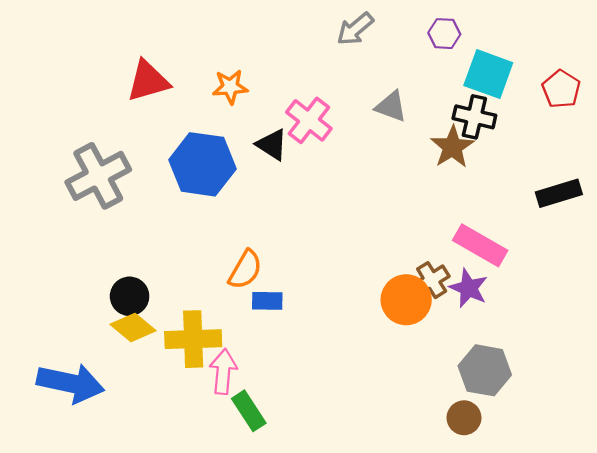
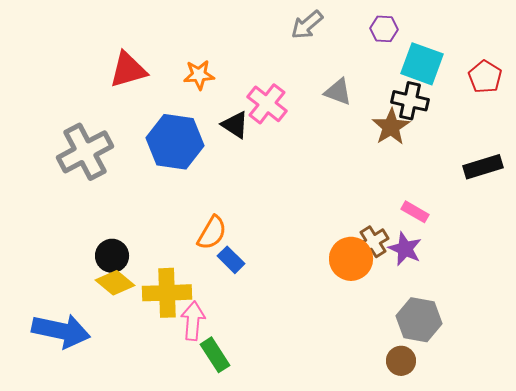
pink rectangle: (480, 245) -> (415, 212), size x0.6
blue rectangle: (267, 301) -> (231, 260), turned 44

